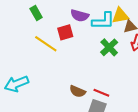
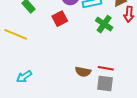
yellow line: (46, 44) -> (16, 34), moved
cyan arrow: (16, 84) -> (24, 77), size x0.7

